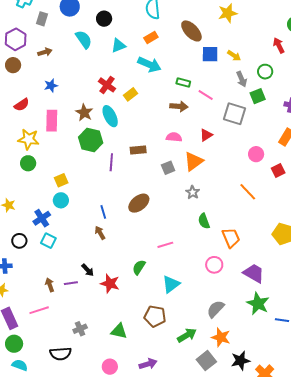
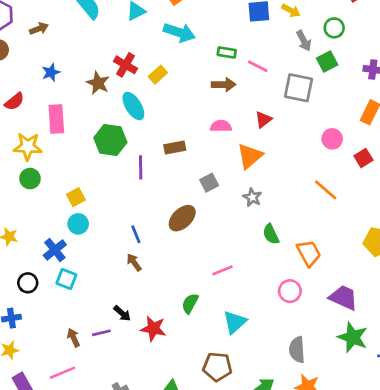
brown star: (84, 113) -> (98, 83), moved
gray square: (168, 168) -> (209, 183), moved
gray semicircle: (216, 309) -> (297, 350), turned -42

